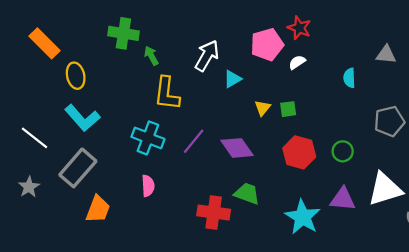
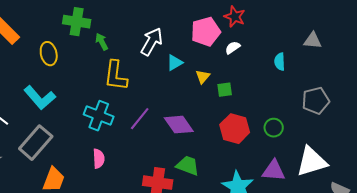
yellow ellipse: (76, 76) -> (49, 54), moved
yellow triangle: (263, 108) -> (203, 77), moved

